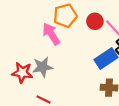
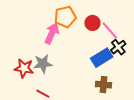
pink arrow: (51, 34) -> (52, 33), turned 55

